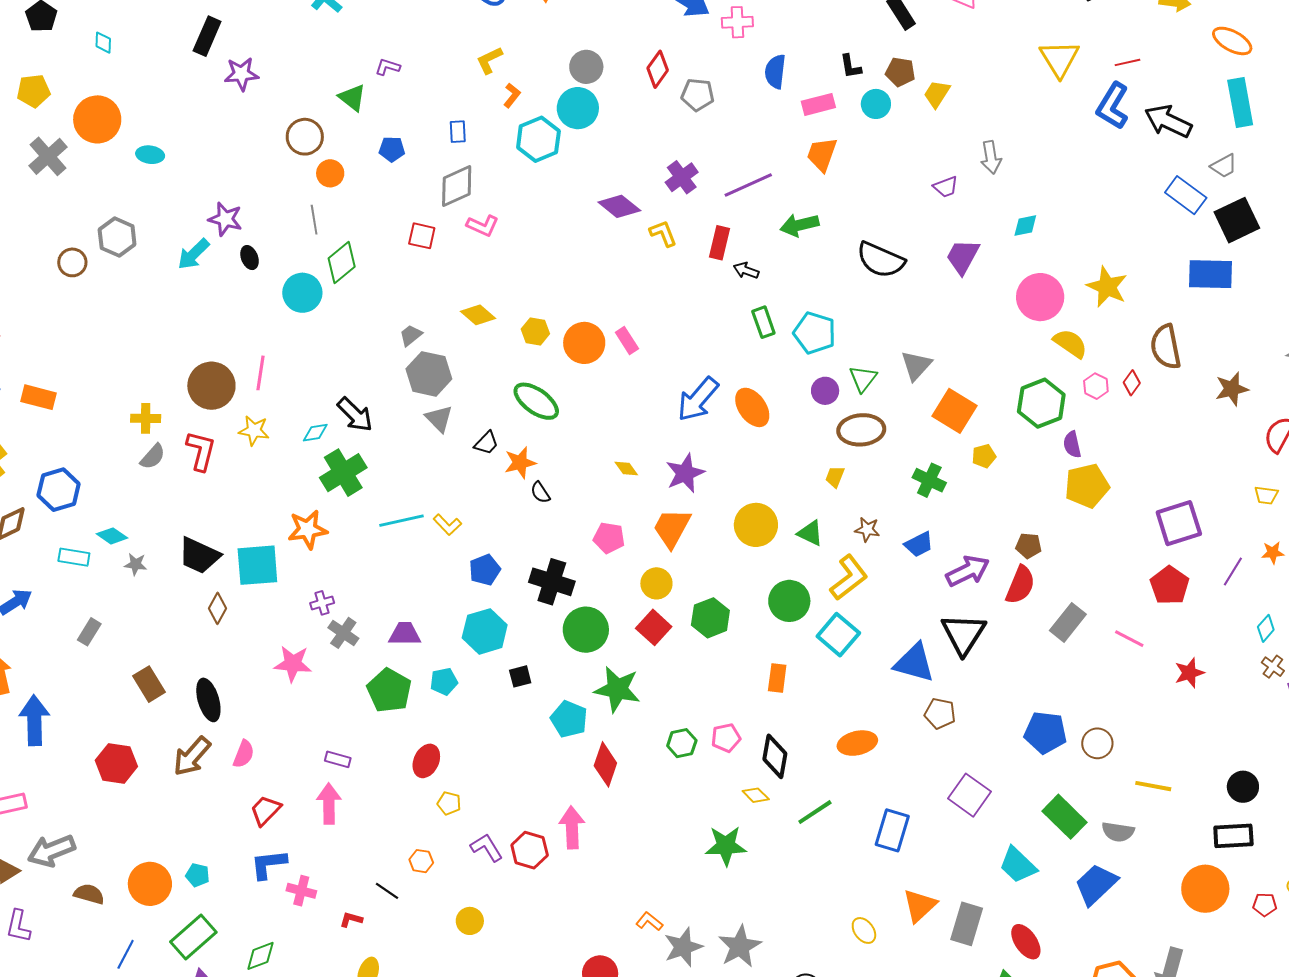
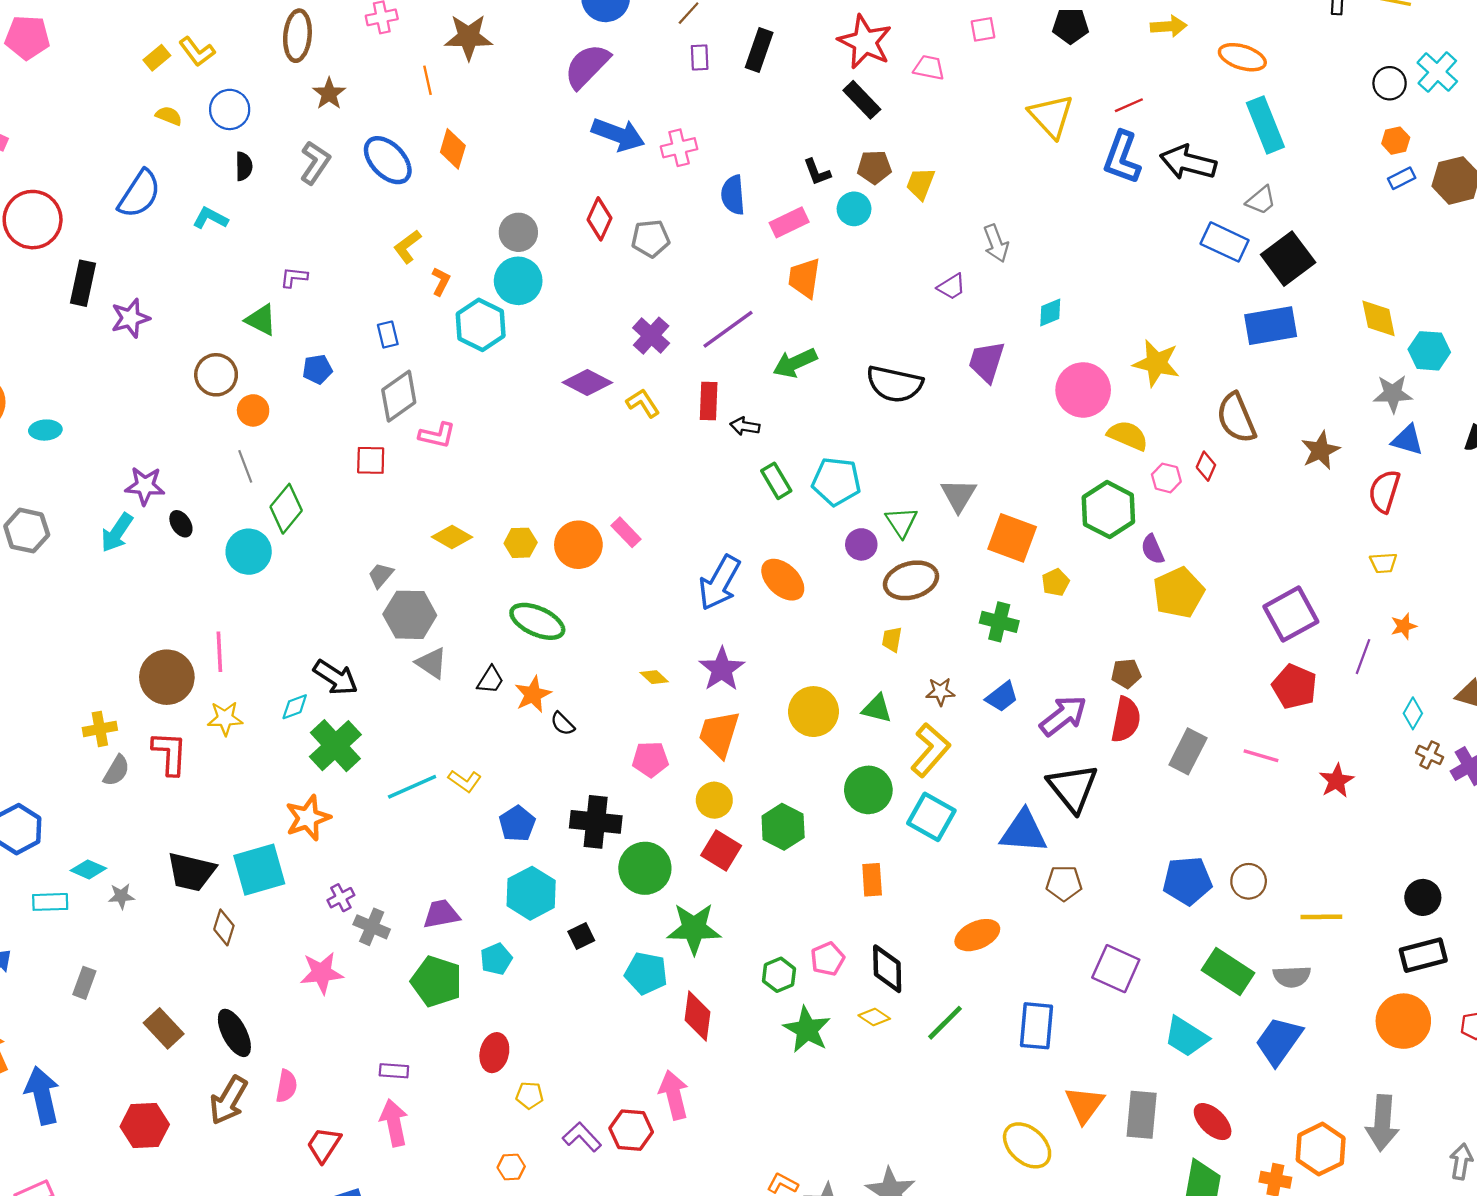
green star: (726, 846) -> (807, 1030), moved, turned -30
yellow ellipse: (864, 930) -> (1027, 1145), size x1.6

